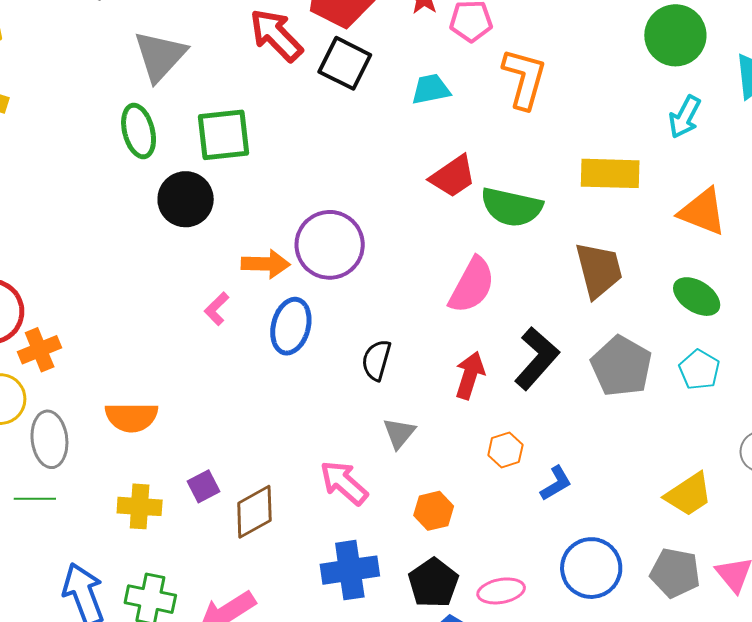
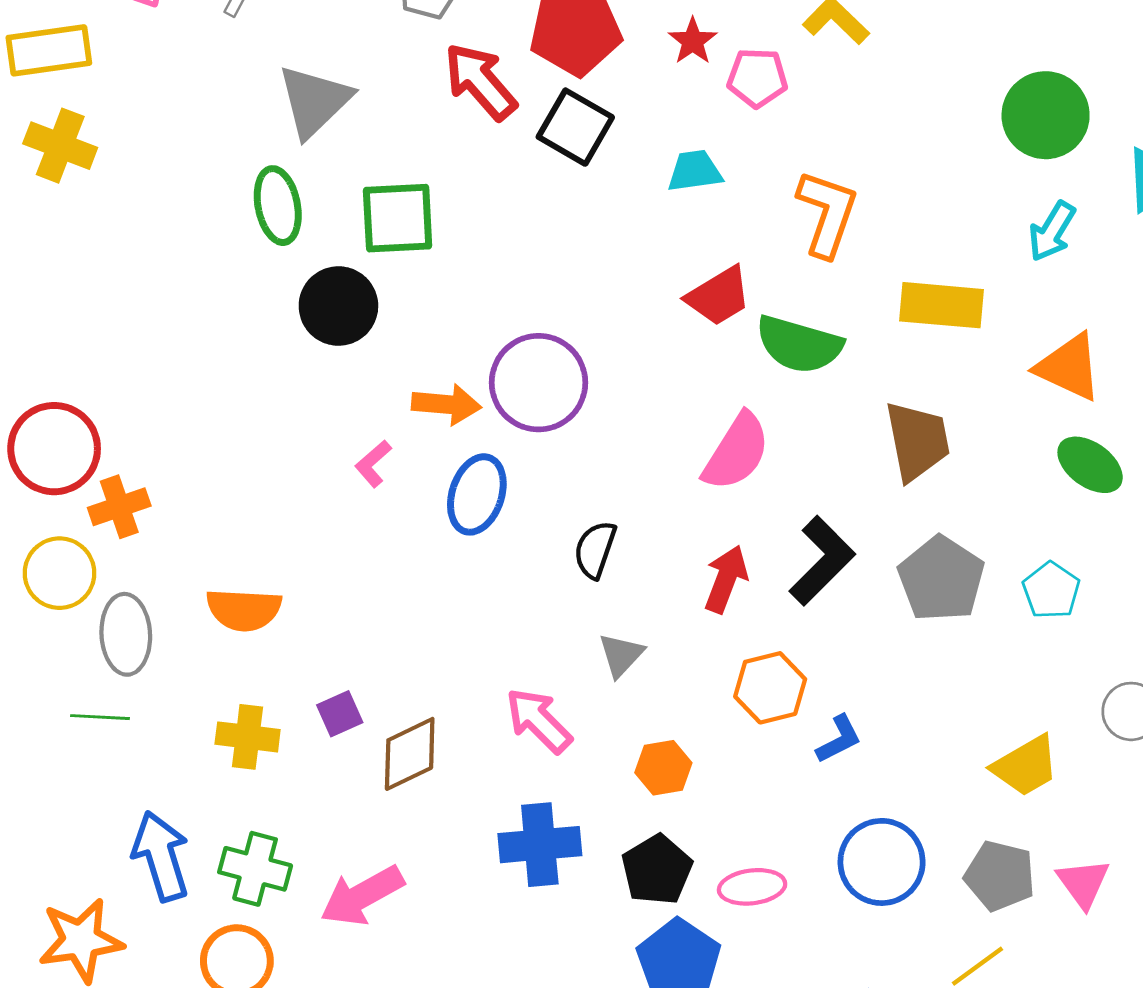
orange L-shape: (524, 78) -> (827, 213), moved
green ellipse: (697, 297) -> (1090, 465), moved
orange hexagon: (505, 450) -> (770, 688), size x1.4

